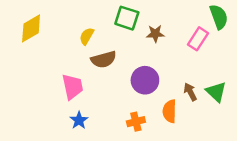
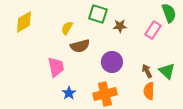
orange semicircle: (170, 111) -> (149, 91), moved
blue star: (79, 120) -> (69, 93), moved
orange cross: (136, 122) -> (105, 94), size x1.6

